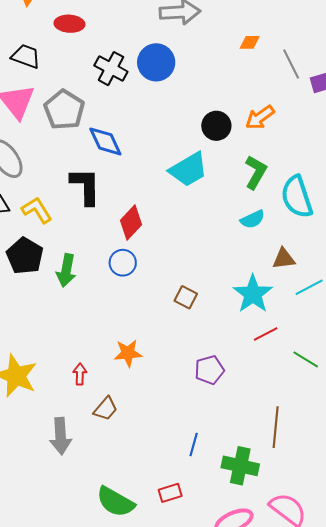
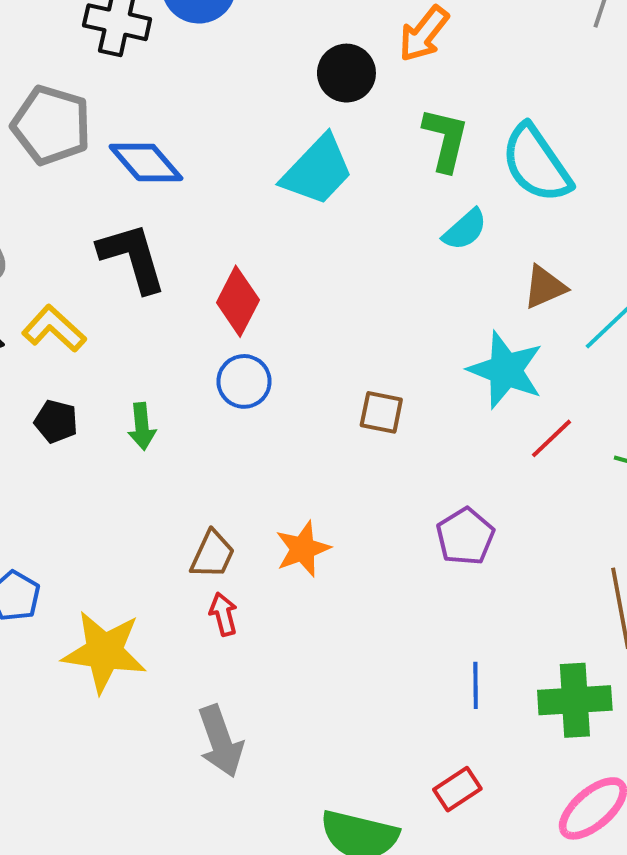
black pentagon: (25, 256) -> (56, 421), size x0.6
green arrow: (66, 270) -> (142, 426), size x0.7
brown trapezoid: (106, 409) -> (212, 554), moved

